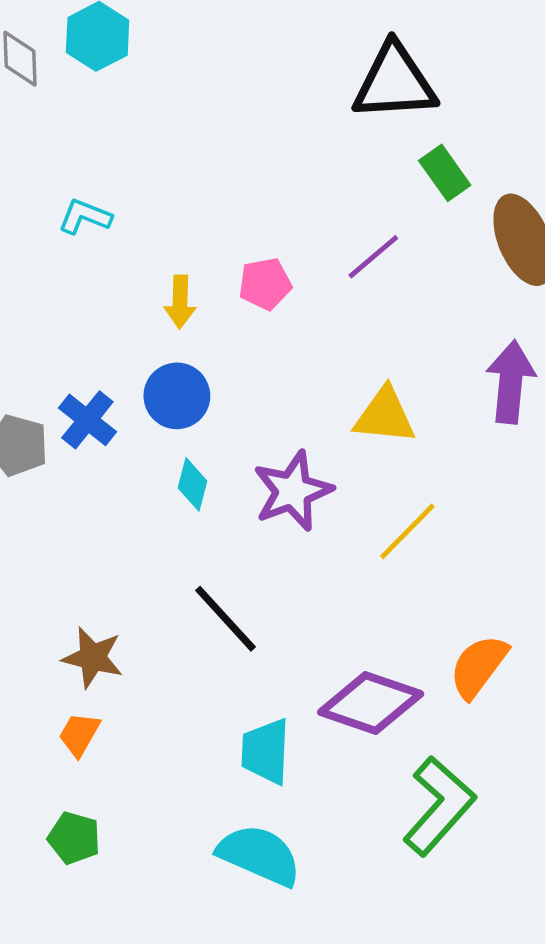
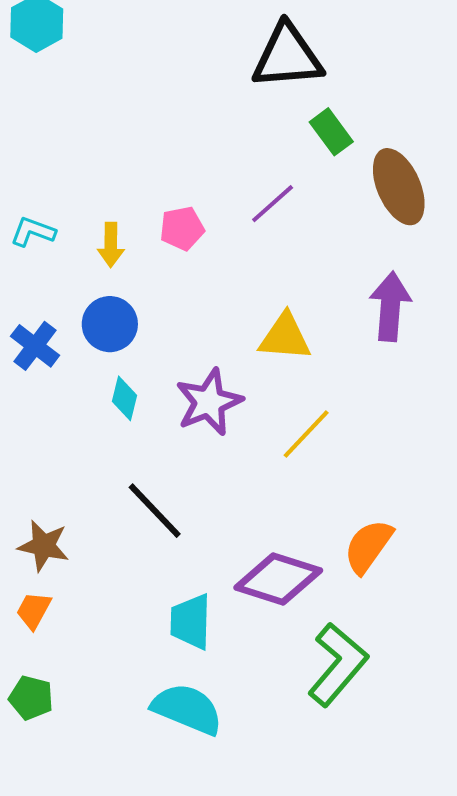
cyan L-shape: (85, 217) -> (33, 232), moved

